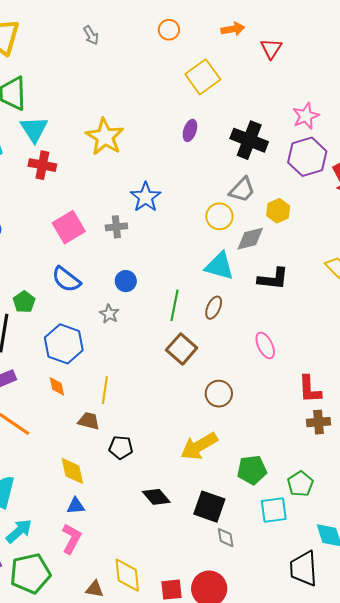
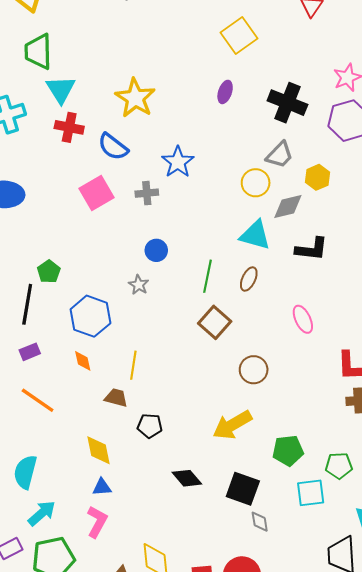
blue semicircle: (66, 279) -> (113, 147), moved
green pentagon: (300, 484) -> (339, 466), turned 30

